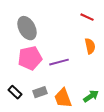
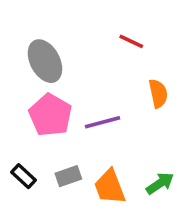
red line: (87, 17) -> (131, 41), moved
pink pentagon: (30, 58) -> (50, 115), turned -30

